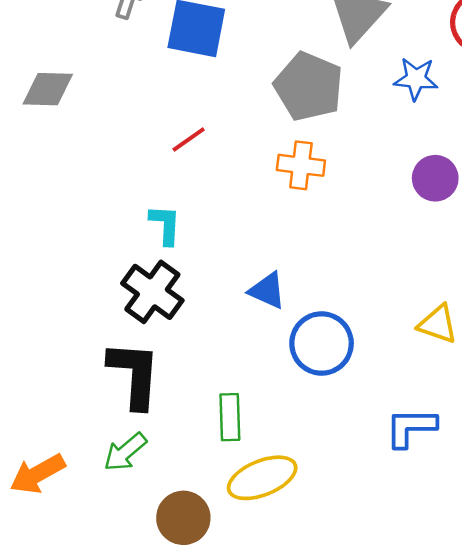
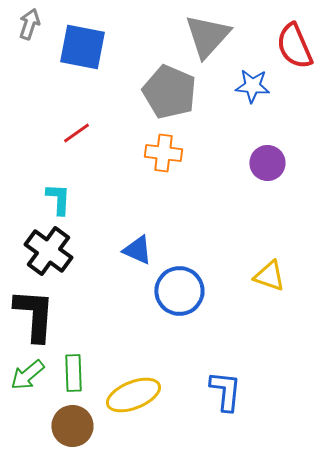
green rectangle: (230, 417) -> (73, 373), moved
blue L-shape: (411, 427) -> (225, 391), moved, turned 96

